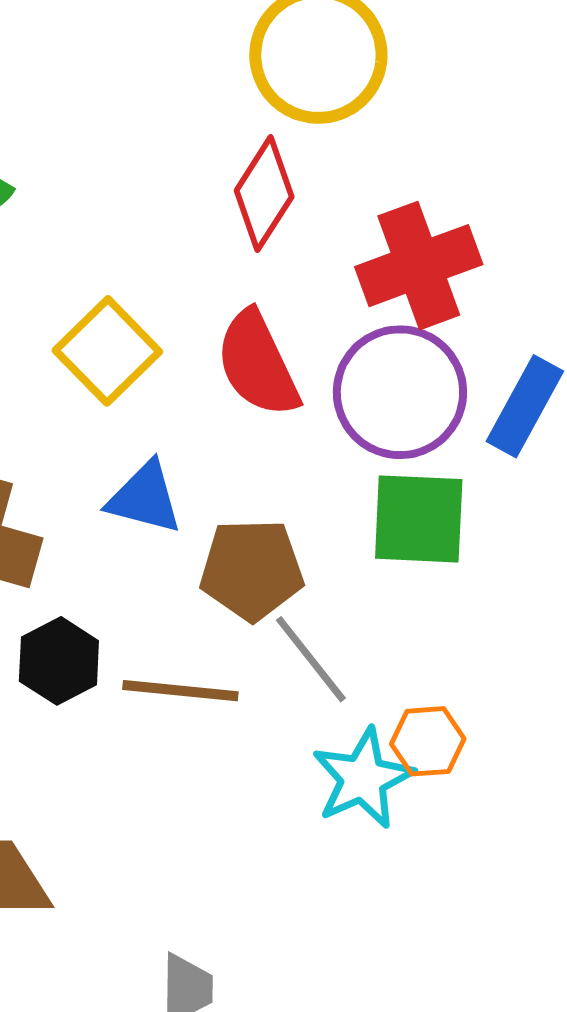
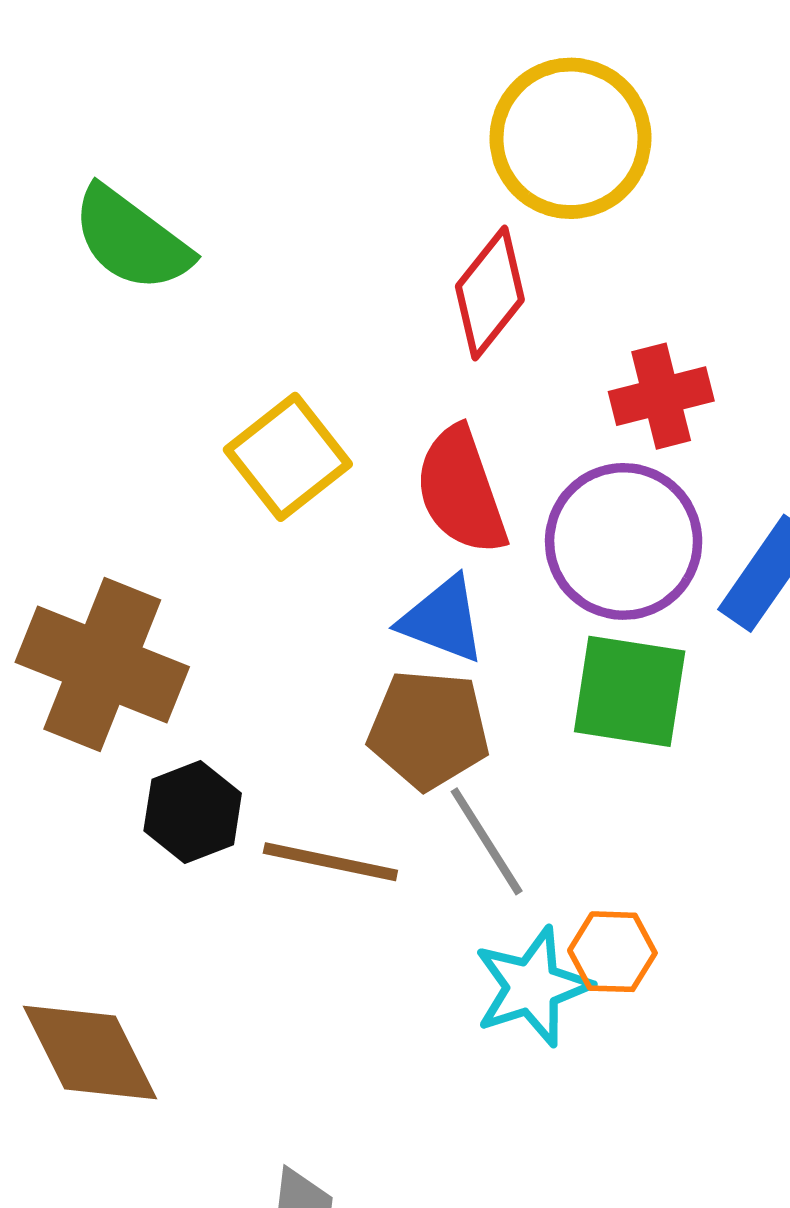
red cross: (419, 266) -> (661, 396), size x0.7
blue triangle: (145, 498) -> (442, 620), moved

